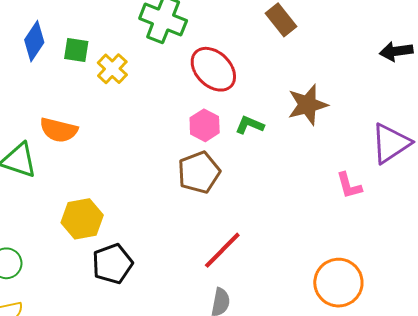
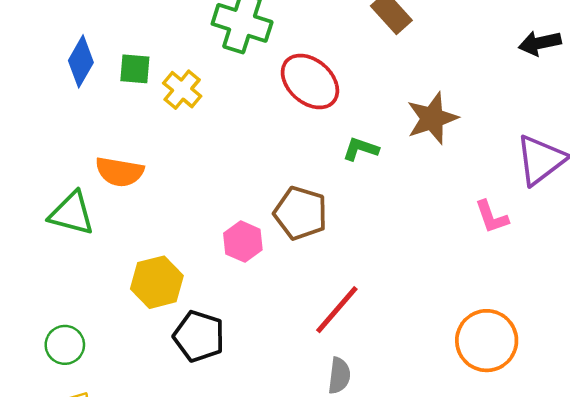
pink hexagon: (205, 125) -> (243, 242), moved
brown pentagon: (199, 172) -> (301, 213), turned -30
black pentagon: (112, 264) -> (199, 336), turned -30

